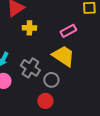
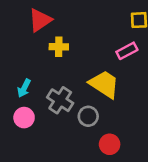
pink rectangle: (68, 31) -> (127, 51), moved
red circle: (45, 101) -> (110, 144), moved

